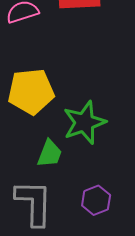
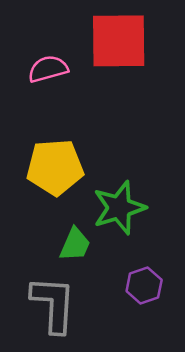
purple hexagon: (96, 200) -> (144, 285), moved

